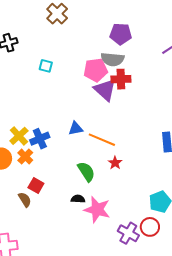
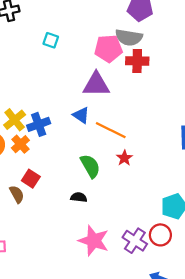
purple triangle: (105, 90) -> (96, 84), moved, turned -45
blue triangle: (76, 129) -> (81, 115), turned 42
pink star: (97, 210) -> (94, 241), moved

